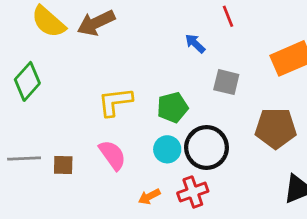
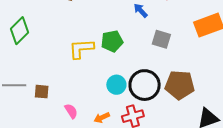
green pentagon: (172, 107) -> (112, 41), moved
brown pentagon: (276, 128) -> (180, 85), moved
pink semicircle: (112, 155) -> (71, 111), moved, size x0.7

